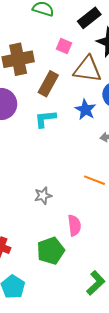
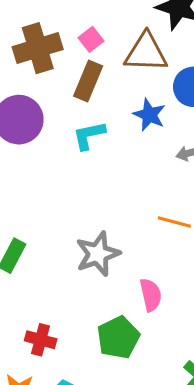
pink square: (64, 46) -> (91, 39), moved, turned 35
gray star: (43, 196) -> (98, 254), size x1.6

